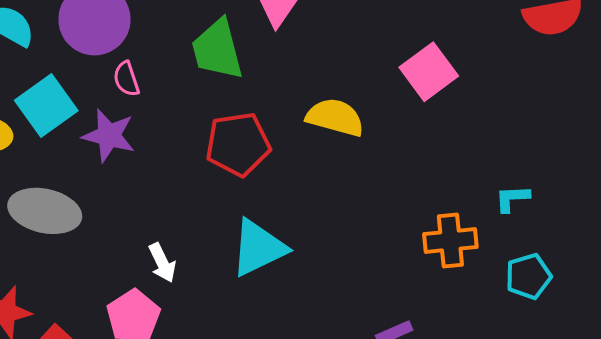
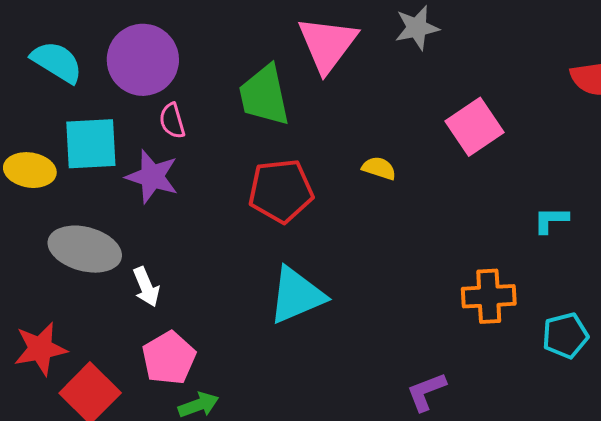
cyan square: (46, 105) -> (91, 144), turned 30
yellow semicircle: (335, 117) -> (379, 168), size x0.6
cyan L-shape: (512, 198) -> (551, 220), moved
white arrow: (162, 263) -> (146, 287), moved

